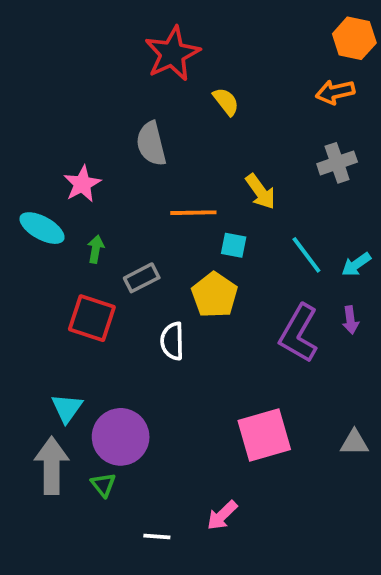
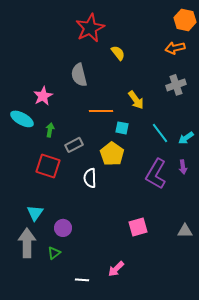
pink square: (264, 435) -> (138, 227), size x0.7
purple circle: (121, 437) -> (63, 228), size x0.6
green triangle: (103, 485) -> (54, 253), turned 32

